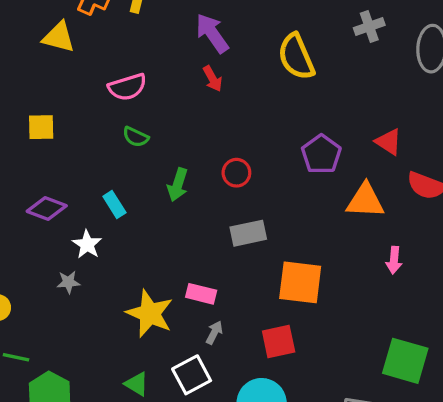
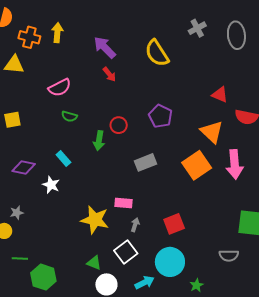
purple pentagon: (321, 154) -> (160, 116), moved
red circle: (236, 173) -> (119, 125), moved
orange triangle: (365, 201) -> (212, 132), turned 50
pink arrow: (394, 260) -> (235, 164), size x1.8
gray star: (68, 282) -> (17, 213), moved
orange square: (300, 282) -> (197, 165), moved, turned -32

